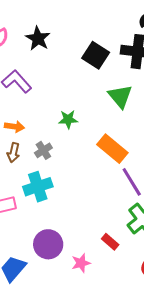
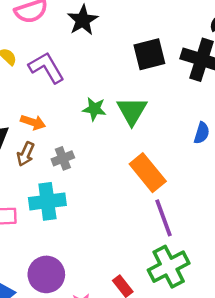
black square: (96, 55) -> (149, 54), turned 32
green triangle: (120, 96) -> (132, 111), moved
green star: (68, 119) -> (94, 109), moved

